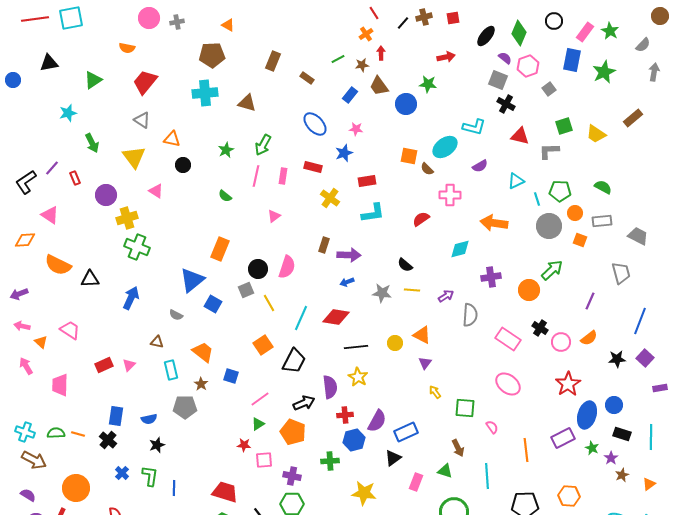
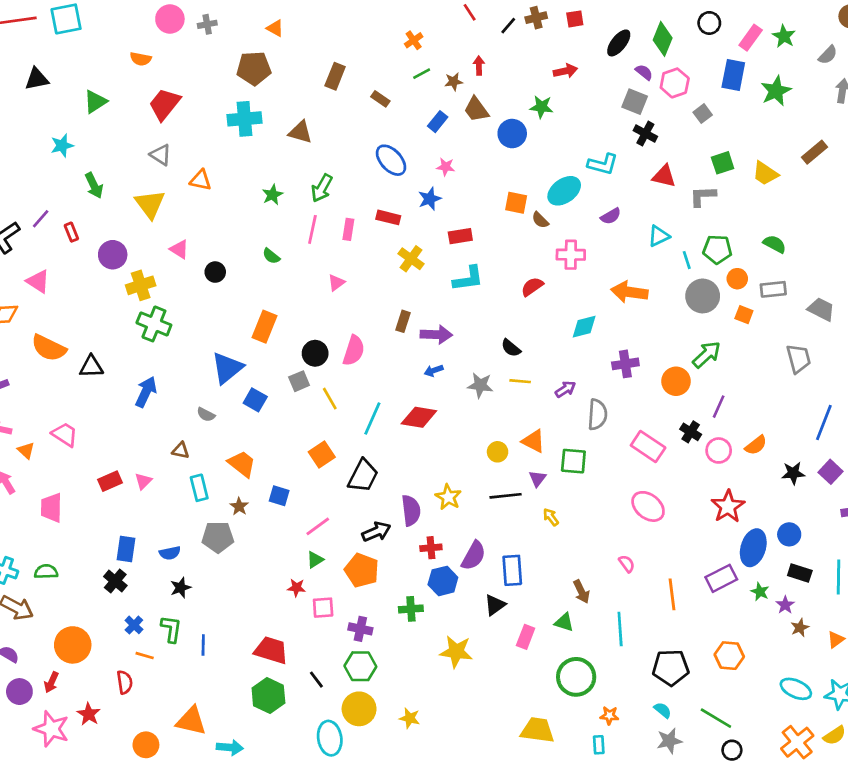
orange cross: (366, 34) -> (414, 40), moved
black circle: (183, 165) -> (215, 272), moved
purple line: (590, 301) -> (719, 407), moved
black line: (356, 347) -> (506, 496), moved
green square: (465, 408) -> (573, 461), moved
blue rectangle: (406, 432) -> (512, 570), turned -70
orange line: (78, 434) -> (145, 656), moved

